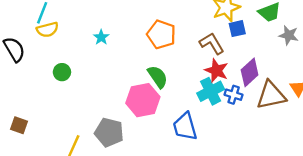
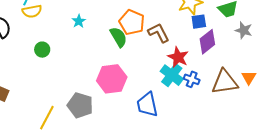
brown L-shape: (212, 43) -> (159, 33), moved
purple diamond: (250, 72) -> (207, 42), moved
green semicircle: (158, 77) -> (118, 37), moved
cyan cross: (211, 91) -> (172, 75), turned -30

